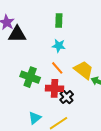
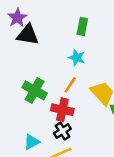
orange line: (57, 68) -> (70, 85), turned 64
black cross: (67, 97) -> (62, 131), moved

